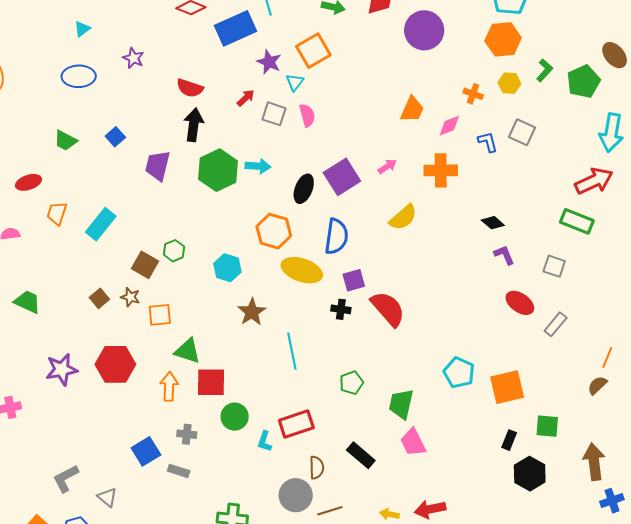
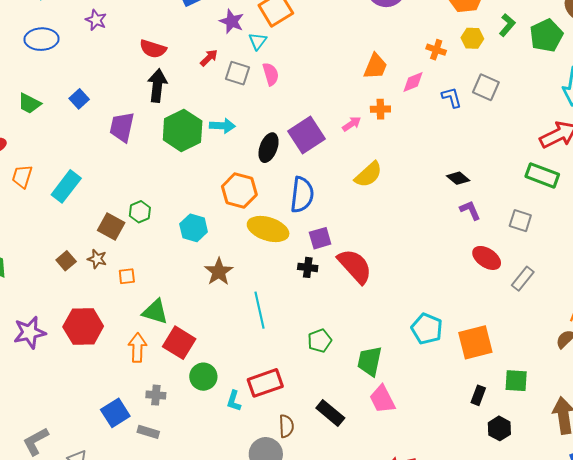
orange cross: (441, 170) -> (380, 109), moved, size x0.6
orange square: (160, 315) -> (127, 276), size x0.7
red square: (211, 382) -> (179, 343), turned 32
black hexagon: (530, 474) -> (499, 428), size x0.7

